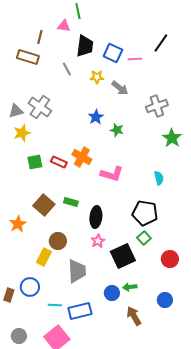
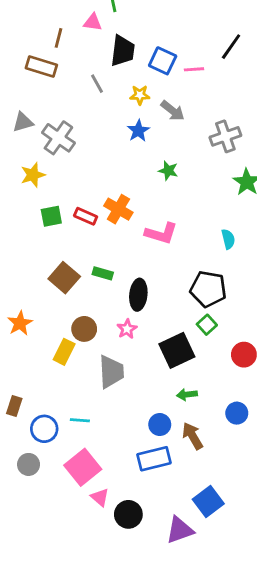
gray triangle: (16, 111) -> (23, 122), moved
blue star: (96, 117) -> (138, 131), moved
orange star: (18, 224) -> (20, 323), moved
pink star: (98, 241) -> (127, 329), moved
blue circle: (30, 287) -> (44, 429), moved
blue circle: (112, 293) -> (160, 425), moved
blue rectangle: (80, 311) -> (154, 459), moved

